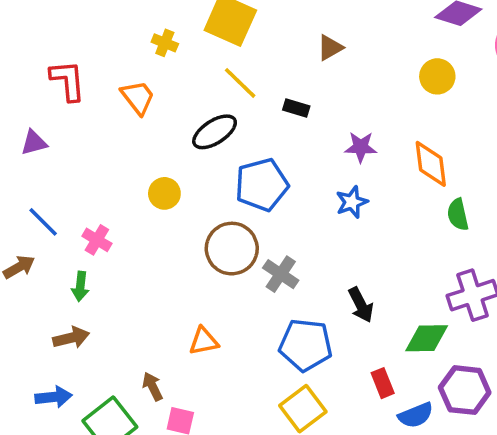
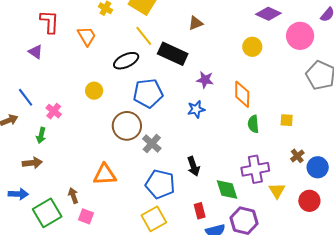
black rectangle: (296, 108) -> (173, 54), size x2.0
purple triangle: (34, 143) -> (35, 52), moved, turned 42
green diamond: (427, 338) -> (227, 189), turned 65
orange triangle: (204, 341) -> (105, 175), size x1.4

